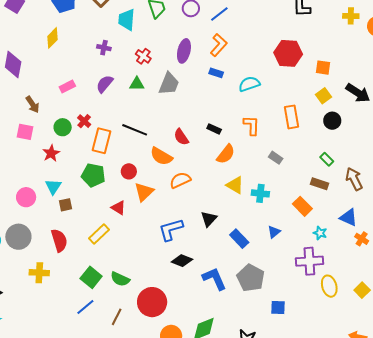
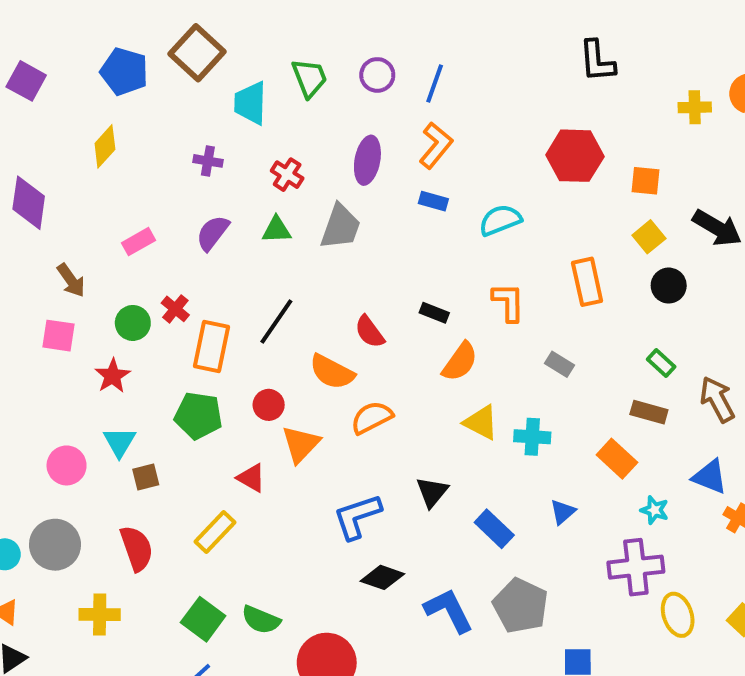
blue line: (219, 14) -> (435, 84), turned -30
yellow cross: (351, 16) -> (695, 107), moved
black line: (135, 130) -> (276, 322), turned -75

